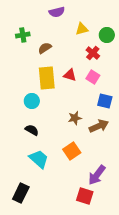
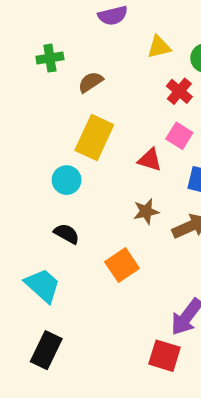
red triangle: (70, 75) -> (150, 160), moved
yellow rectangle: (47, 78) -> (94, 138), turned 30
orange square: (72, 151) -> (122, 265), moved
cyan trapezoid: (39, 159) -> (43, 285), moved

